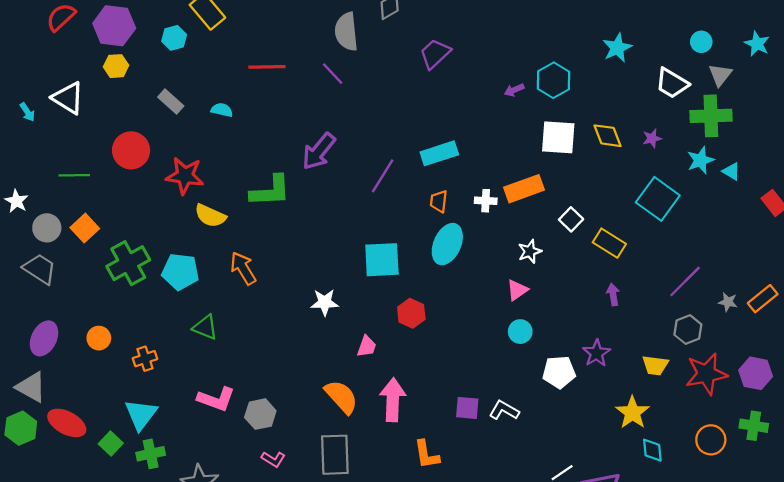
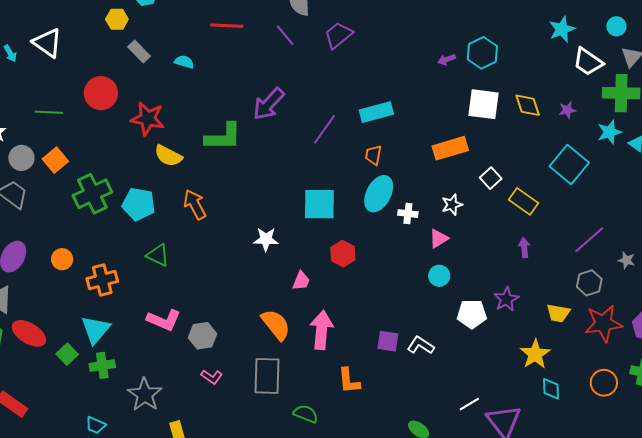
cyan star: (617, 48) -> (562, 29), moved
purple trapezoid: (435, 54) -> (338, 35), moved
yellow hexagon: (116, 66) -> (117, 19), moved
white cross: (486, 201) -> (408, 214), moved
orange cross: (145, 359) -> (102, 280), size x1.4

